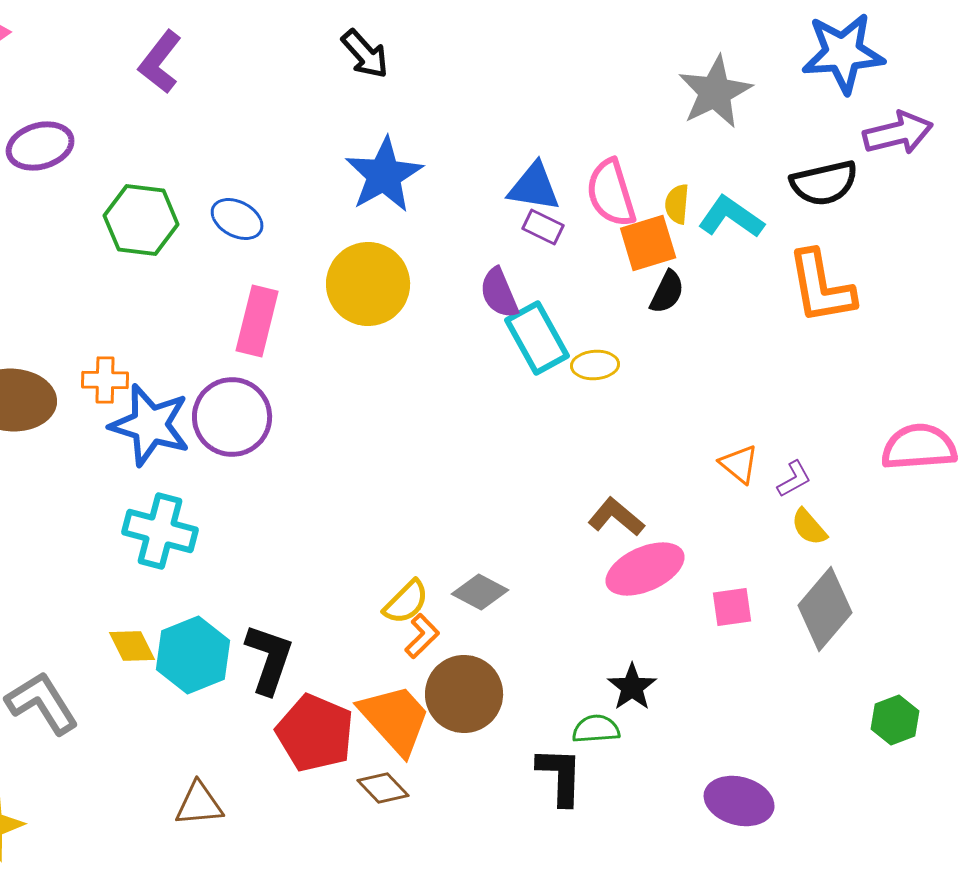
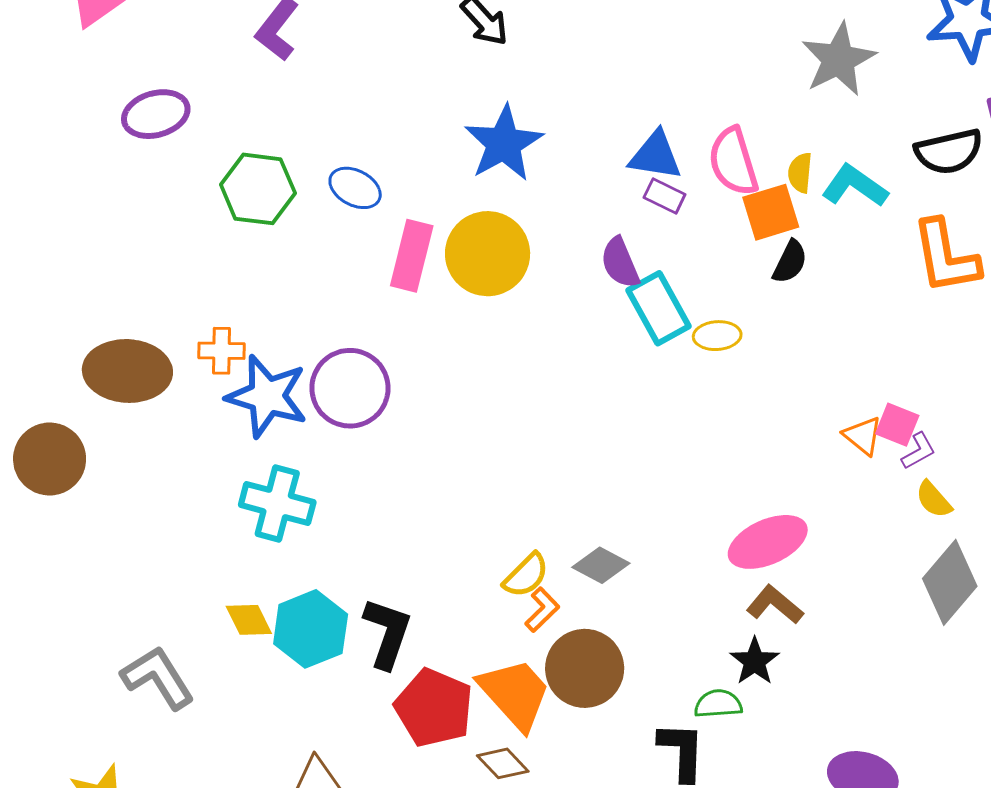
pink rectangle: (257, 321) -> (412, 256), moved
brown L-shape: (616, 517) -> (775, 605), moved
pink square: (732, 607) -> (897, 425), moved, turned 30

